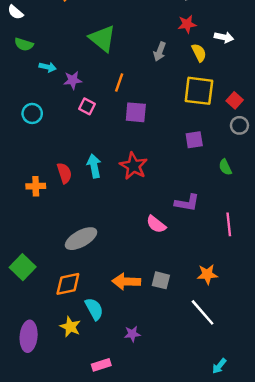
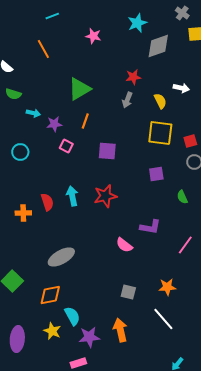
red star: (187, 24) -> (133, 77), moved
green triangle: (102, 38) -> (79, 89), turned 50
orange line: (119, 83) -> (85, 121), moved
red square: (235, 100) -> (190, 141), turned 32
red star: (133, 166) -> (105, 196), turned 30
pink line: (229, 224) -> (185, 245), turned 42
orange arrow: (126, 281) -> (120, 330), moved, turned 75
purple star: (132, 334) -> (89, 337), moved, size x1.5

